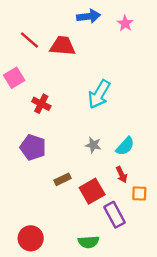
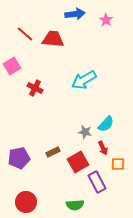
cyan arrow: (99, 94) -> (84, 80), turned 30
gray star: (93, 145) -> (85, 132), moved
purple pentagon: (33, 147) -> (19, 158), moved, turned -30

